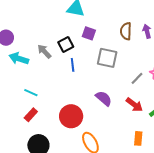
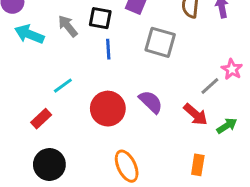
black square: (66, 44) -> (100, 18), turned 35
gray line: (137, 78) -> (210, 86), moved
cyan line: (31, 93) -> (63, 86), moved, turned -64
red circle: (71, 116) -> (108, 109), moved

